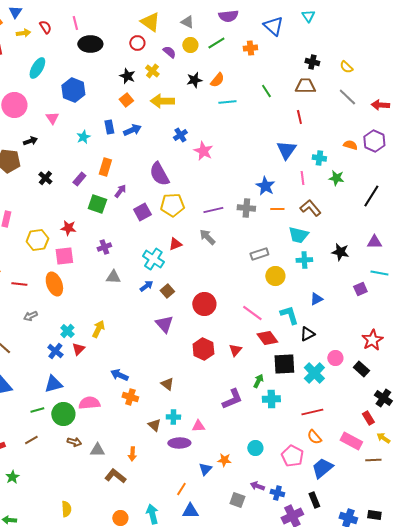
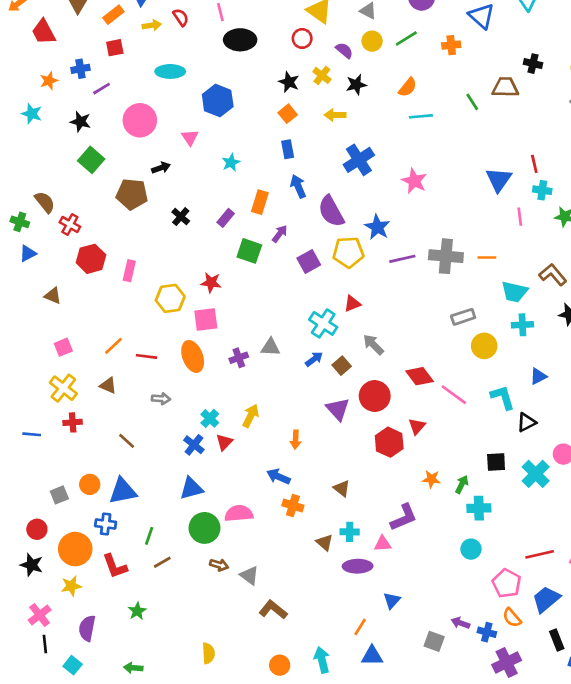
cyan ellipse: (37, 68) -> (170, 71), turned 60
black star: (194, 80) -> (356, 85), moved
brown trapezoid: (305, 86) -> (505, 87), moved
yellow arrow: (162, 101) -> (335, 115), size x0.7
red line: (299, 117) -> (534, 164), moved
blue rectangle: (109, 127) -> (288, 149), moved
blue arrow: (132, 130) -> (298, 186), moved, turned -90
blue cross: (180, 135) -> (359, 160), size x1.6
pink star: (203, 151) -> (414, 181), moved
blue star: (265, 186) -> (377, 227), moved
gray cross: (246, 208) -> (446, 256), size x1.4
brown L-shape: (310, 208) -> (553, 275), moved
gray arrow: (207, 237) -> (373, 345), moved
purple cross: (104, 247) -> (239, 358), moved
red circle: (204, 304) -> (375, 396), moved
gray arrow: (30, 316) -> (161, 399), turned -152
red diamond: (267, 338) -> (420, 376), moved
red triangle: (235, 350) -> (417, 426), moved
black square: (284, 364) -> (496, 462), size x0.7
purple L-shape: (232, 399) -> (404, 517), moved
green line: (37, 410) -> (149, 536), moved, turned -56
red line: (312, 412) -> (540, 554), moved
orange semicircle: (314, 437) -> (512, 618), moved
cyan circle: (255, 448) -> (471, 549), moved
gray triangle: (97, 450) -> (249, 575), turned 35
orange arrow: (132, 454) -> (296, 440), moved
orange star: (224, 460) -> (431, 479), moved
black rectangle: (314, 500) -> (557, 640), moved

